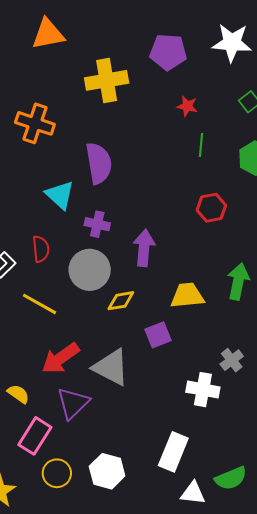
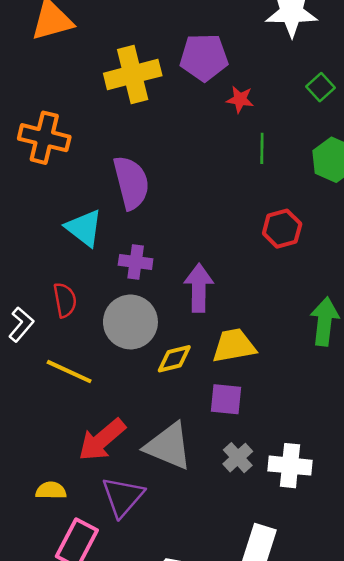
purple pentagon: (168, 52) -> (204, 57), moved
yellow trapezoid: (187, 295) -> (234, 346), moved
purple square: (158, 335) -> (226, 399), turned 32
gray cross: (232, 360) -> (238, 458), moved
yellow semicircle: (18, 394) -> (51, 491), turned -30

